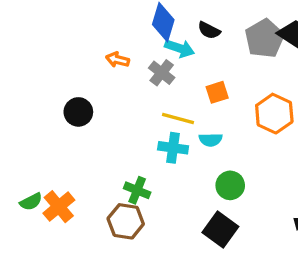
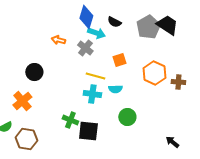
orange cross: (59, 207) -> (22, 101), moved
brown hexagon: (126, 221) -> (26, 139), moved
black square: (220, 229) -> (88, 131), moved, turned -30

